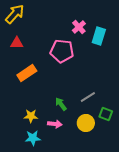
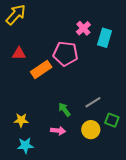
red triangle: (17, 43) -> (19, 54), moved
orange rectangle: (27, 73) -> (41, 69), moved
yellow star: (31, 116) -> (21, 120), moved
cyan star: (33, 138) -> (25, 145), moved

